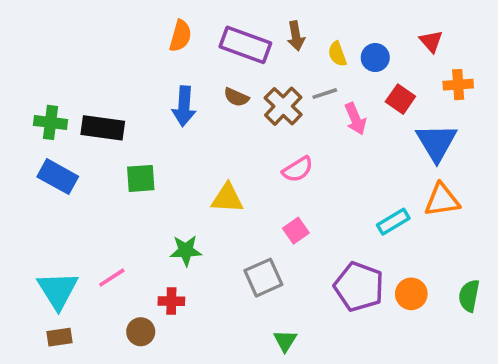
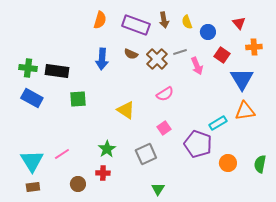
yellow semicircle: (337, 54) -> (187, 22), moved
yellow triangle: (227, 198) -> (126, 110), turned 30
green star: (186, 251) -> (107, 149), moved, turned -30
purple pentagon: (359, 287) -> (198, 144), moved
red cross: (171, 301) -> (103, 173), moved

